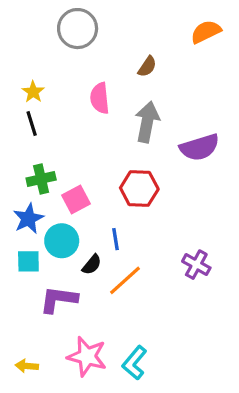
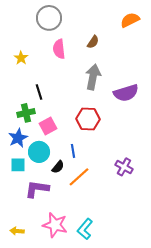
pink semicircle: (100, 98) -> (59, 49), moved
black line: (32, 124) -> (39, 92), moved

